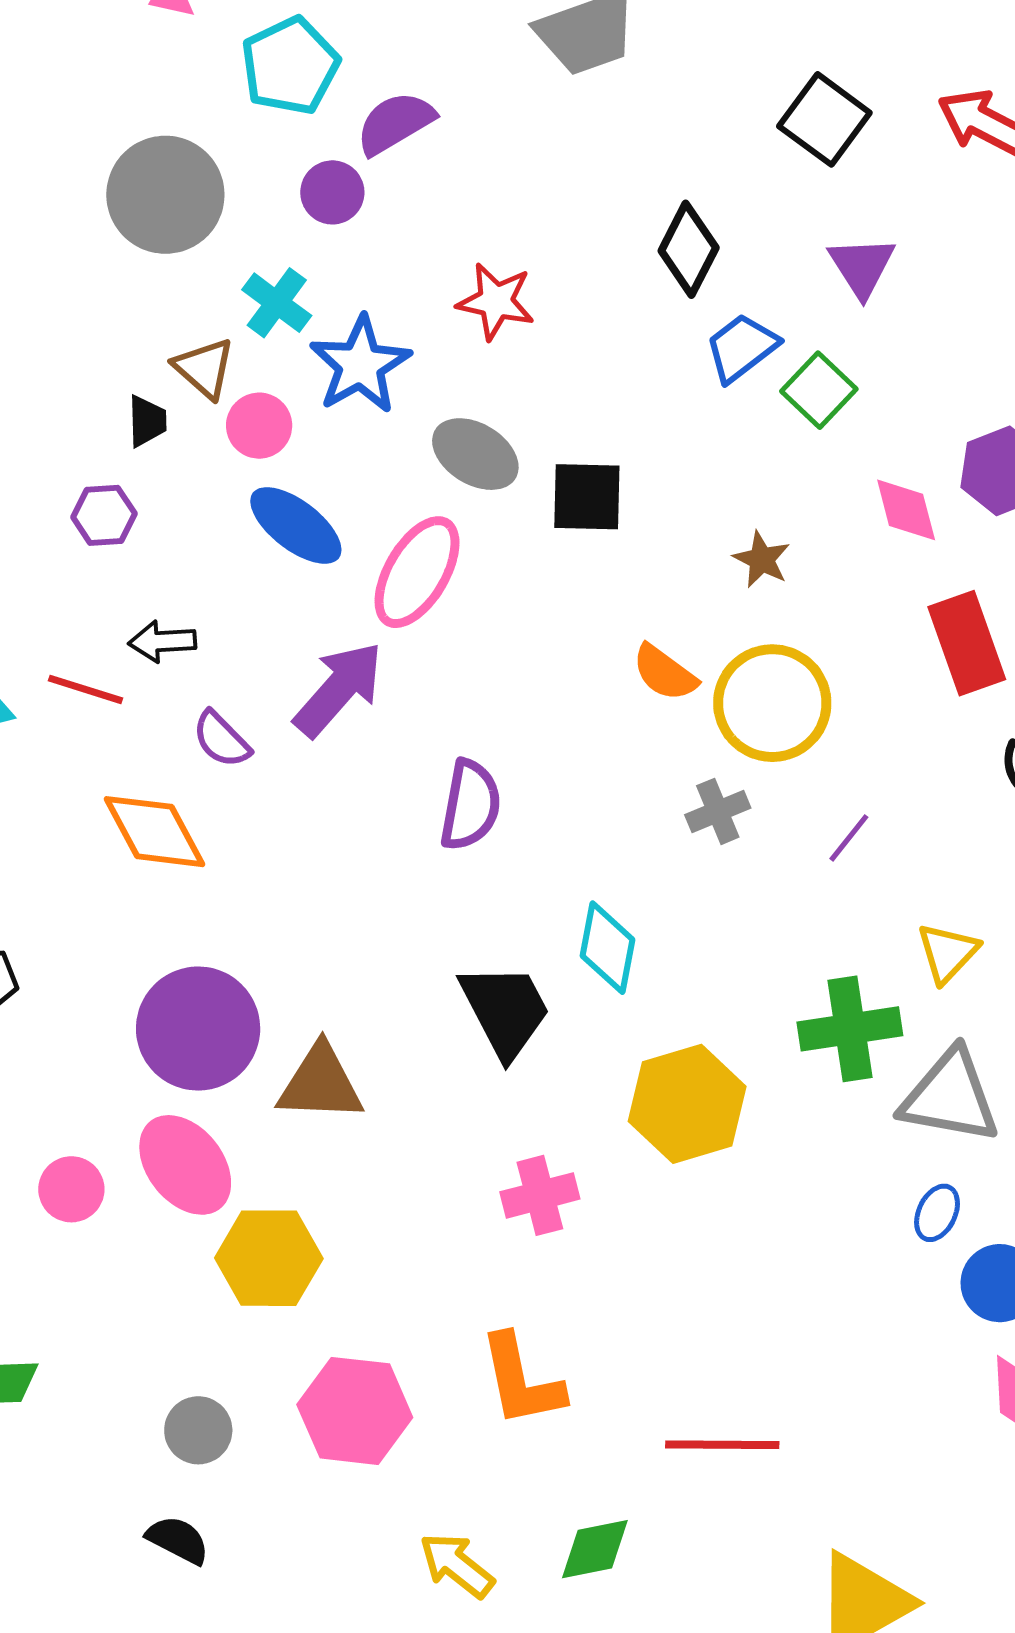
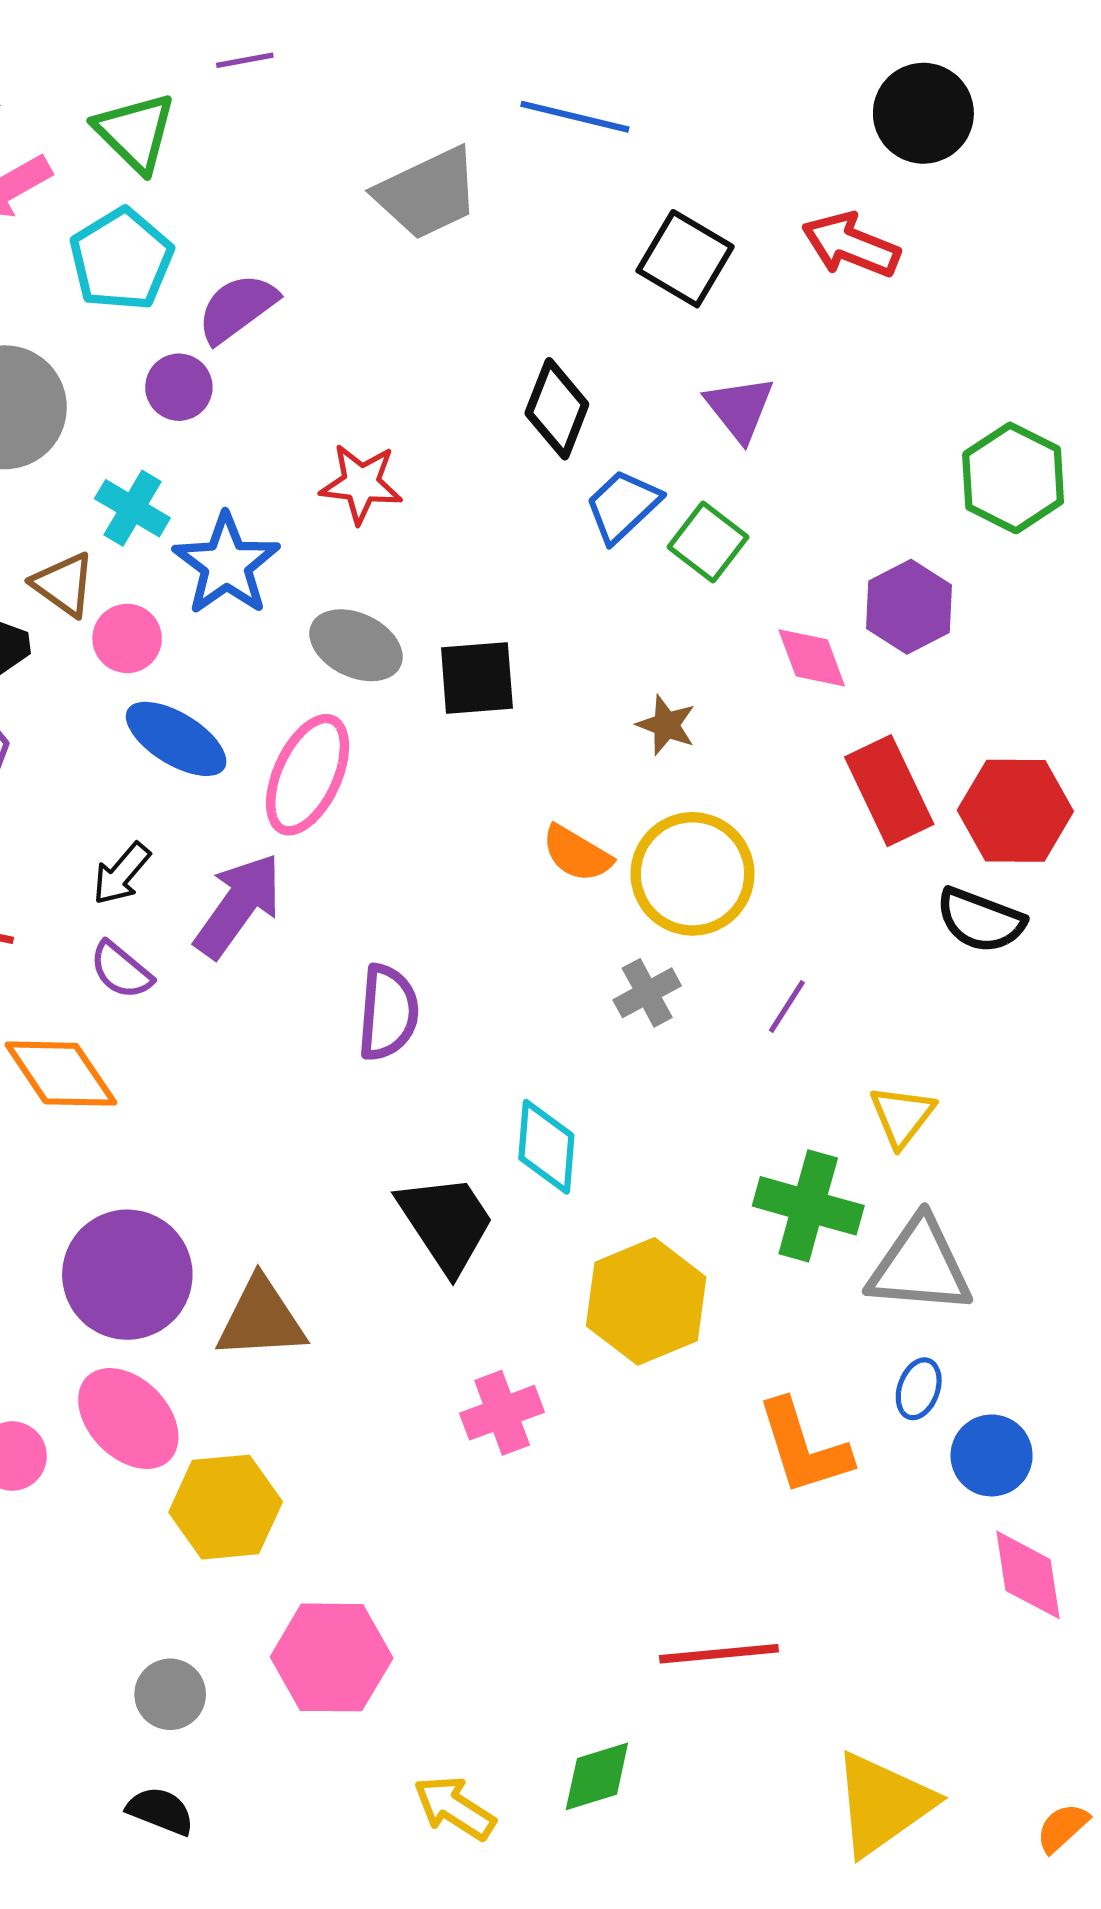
black arrow: (162, 641) -> (121, 874), moved, turned -40
green cross: (850, 1029) -> (808, 1206), turned 30
orange L-shape: (521, 1381) -> (804, 1447), moved

